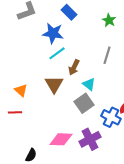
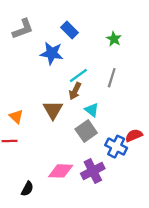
cyan line: (57, 53) -> (78, 75), moved

